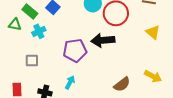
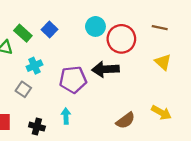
cyan cross: (39, 31) -> (34, 66), moved
gray square: (32, 60) -> (23, 89), turned 32
cyan arrow: (70, 82) -> (66, 116), turned -32

